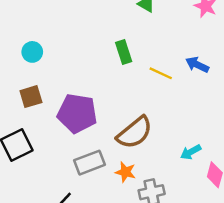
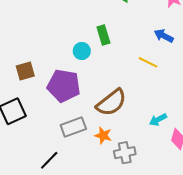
cyan circle: (32, 52) -> (82, 51), moved
blue arrow: (197, 65) -> (164, 36), moved
yellow line: (161, 73) -> (148, 62), moved

